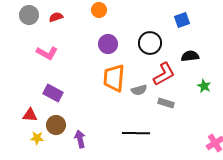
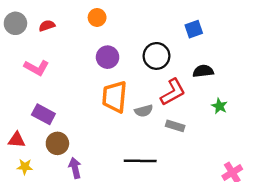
brown circle: (56, 125) -> (57, 143), moved

